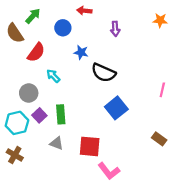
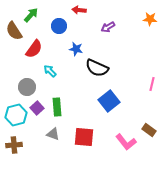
purple arrow: (115, 29) -> (108, 27), turned 64
brown cross: (15, 155) -> (14, 145), turned -35
pink L-shape: (109, 171) -> (126, 142), moved

